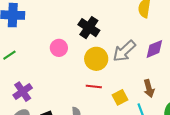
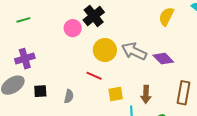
black cross: (89, 28) -> (94, 16), moved
purple diamond: (154, 49) -> (163, 59), turned 50
gray arrow: (124, 51) -> (134, 51), turned 50

